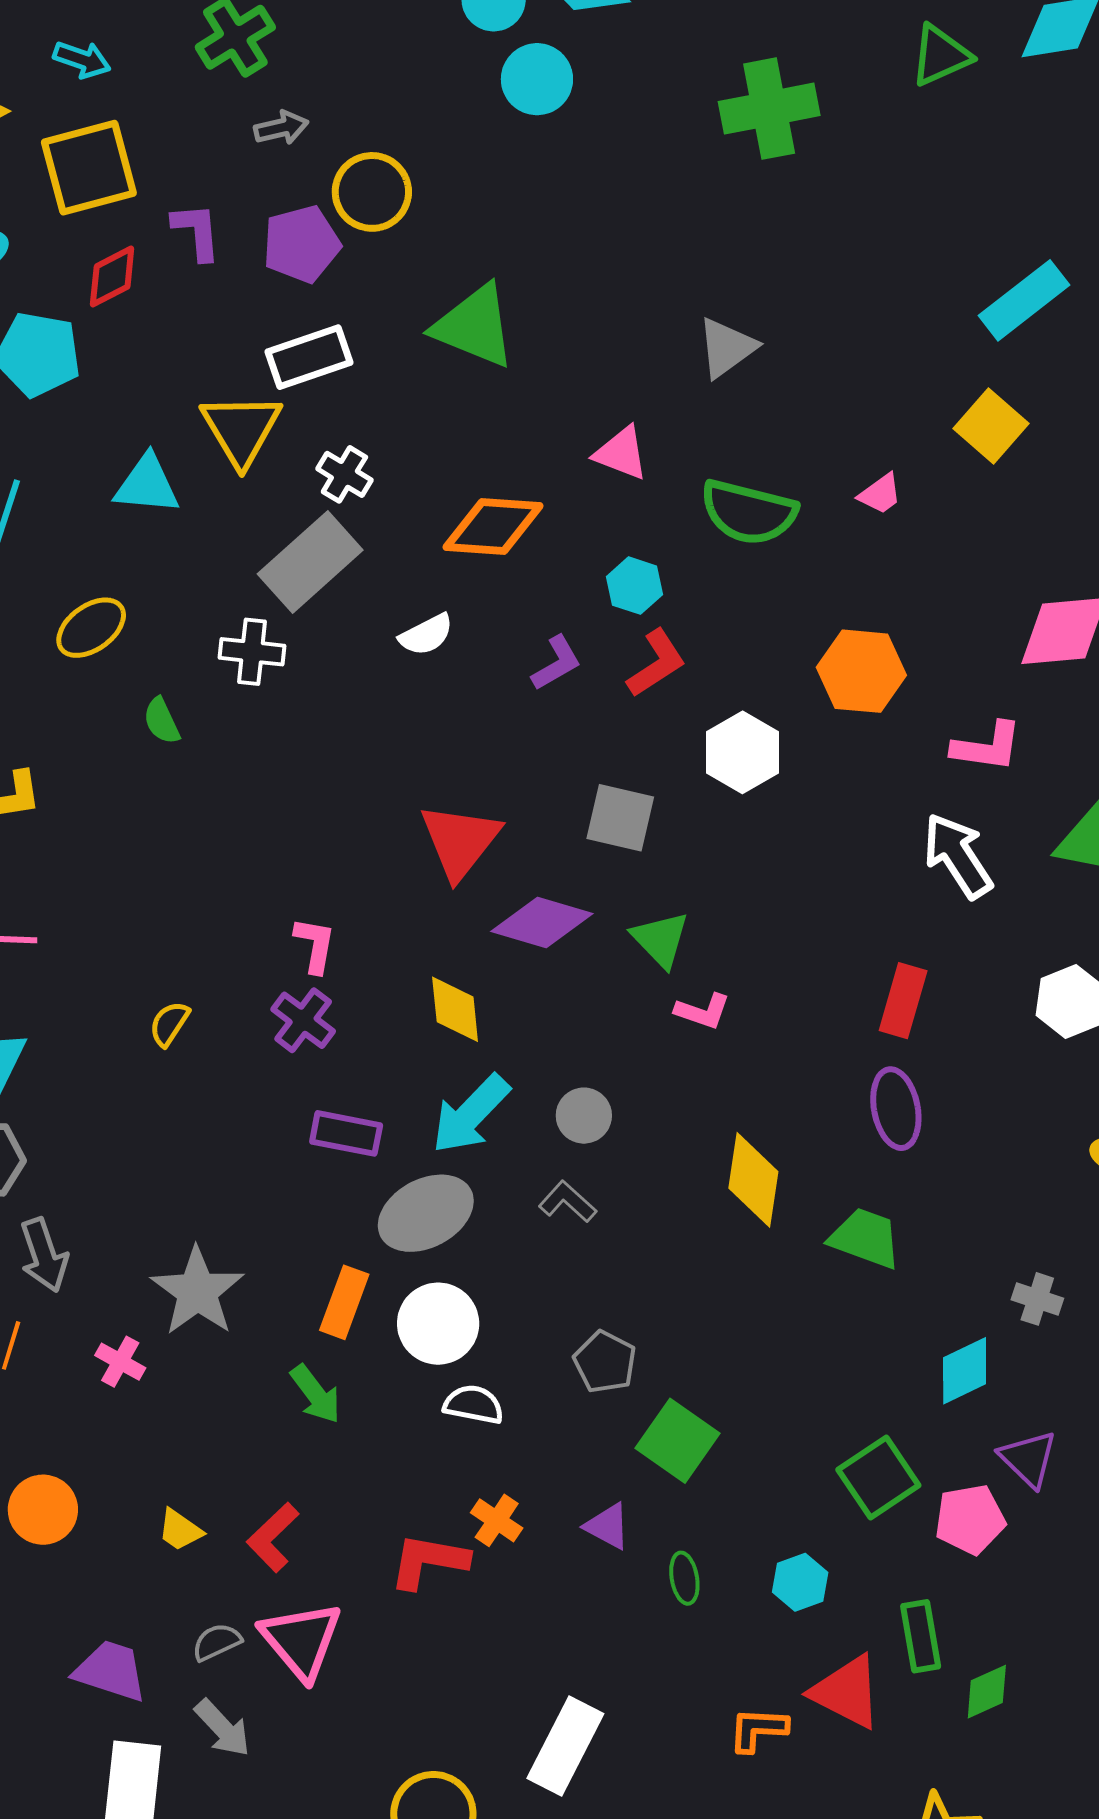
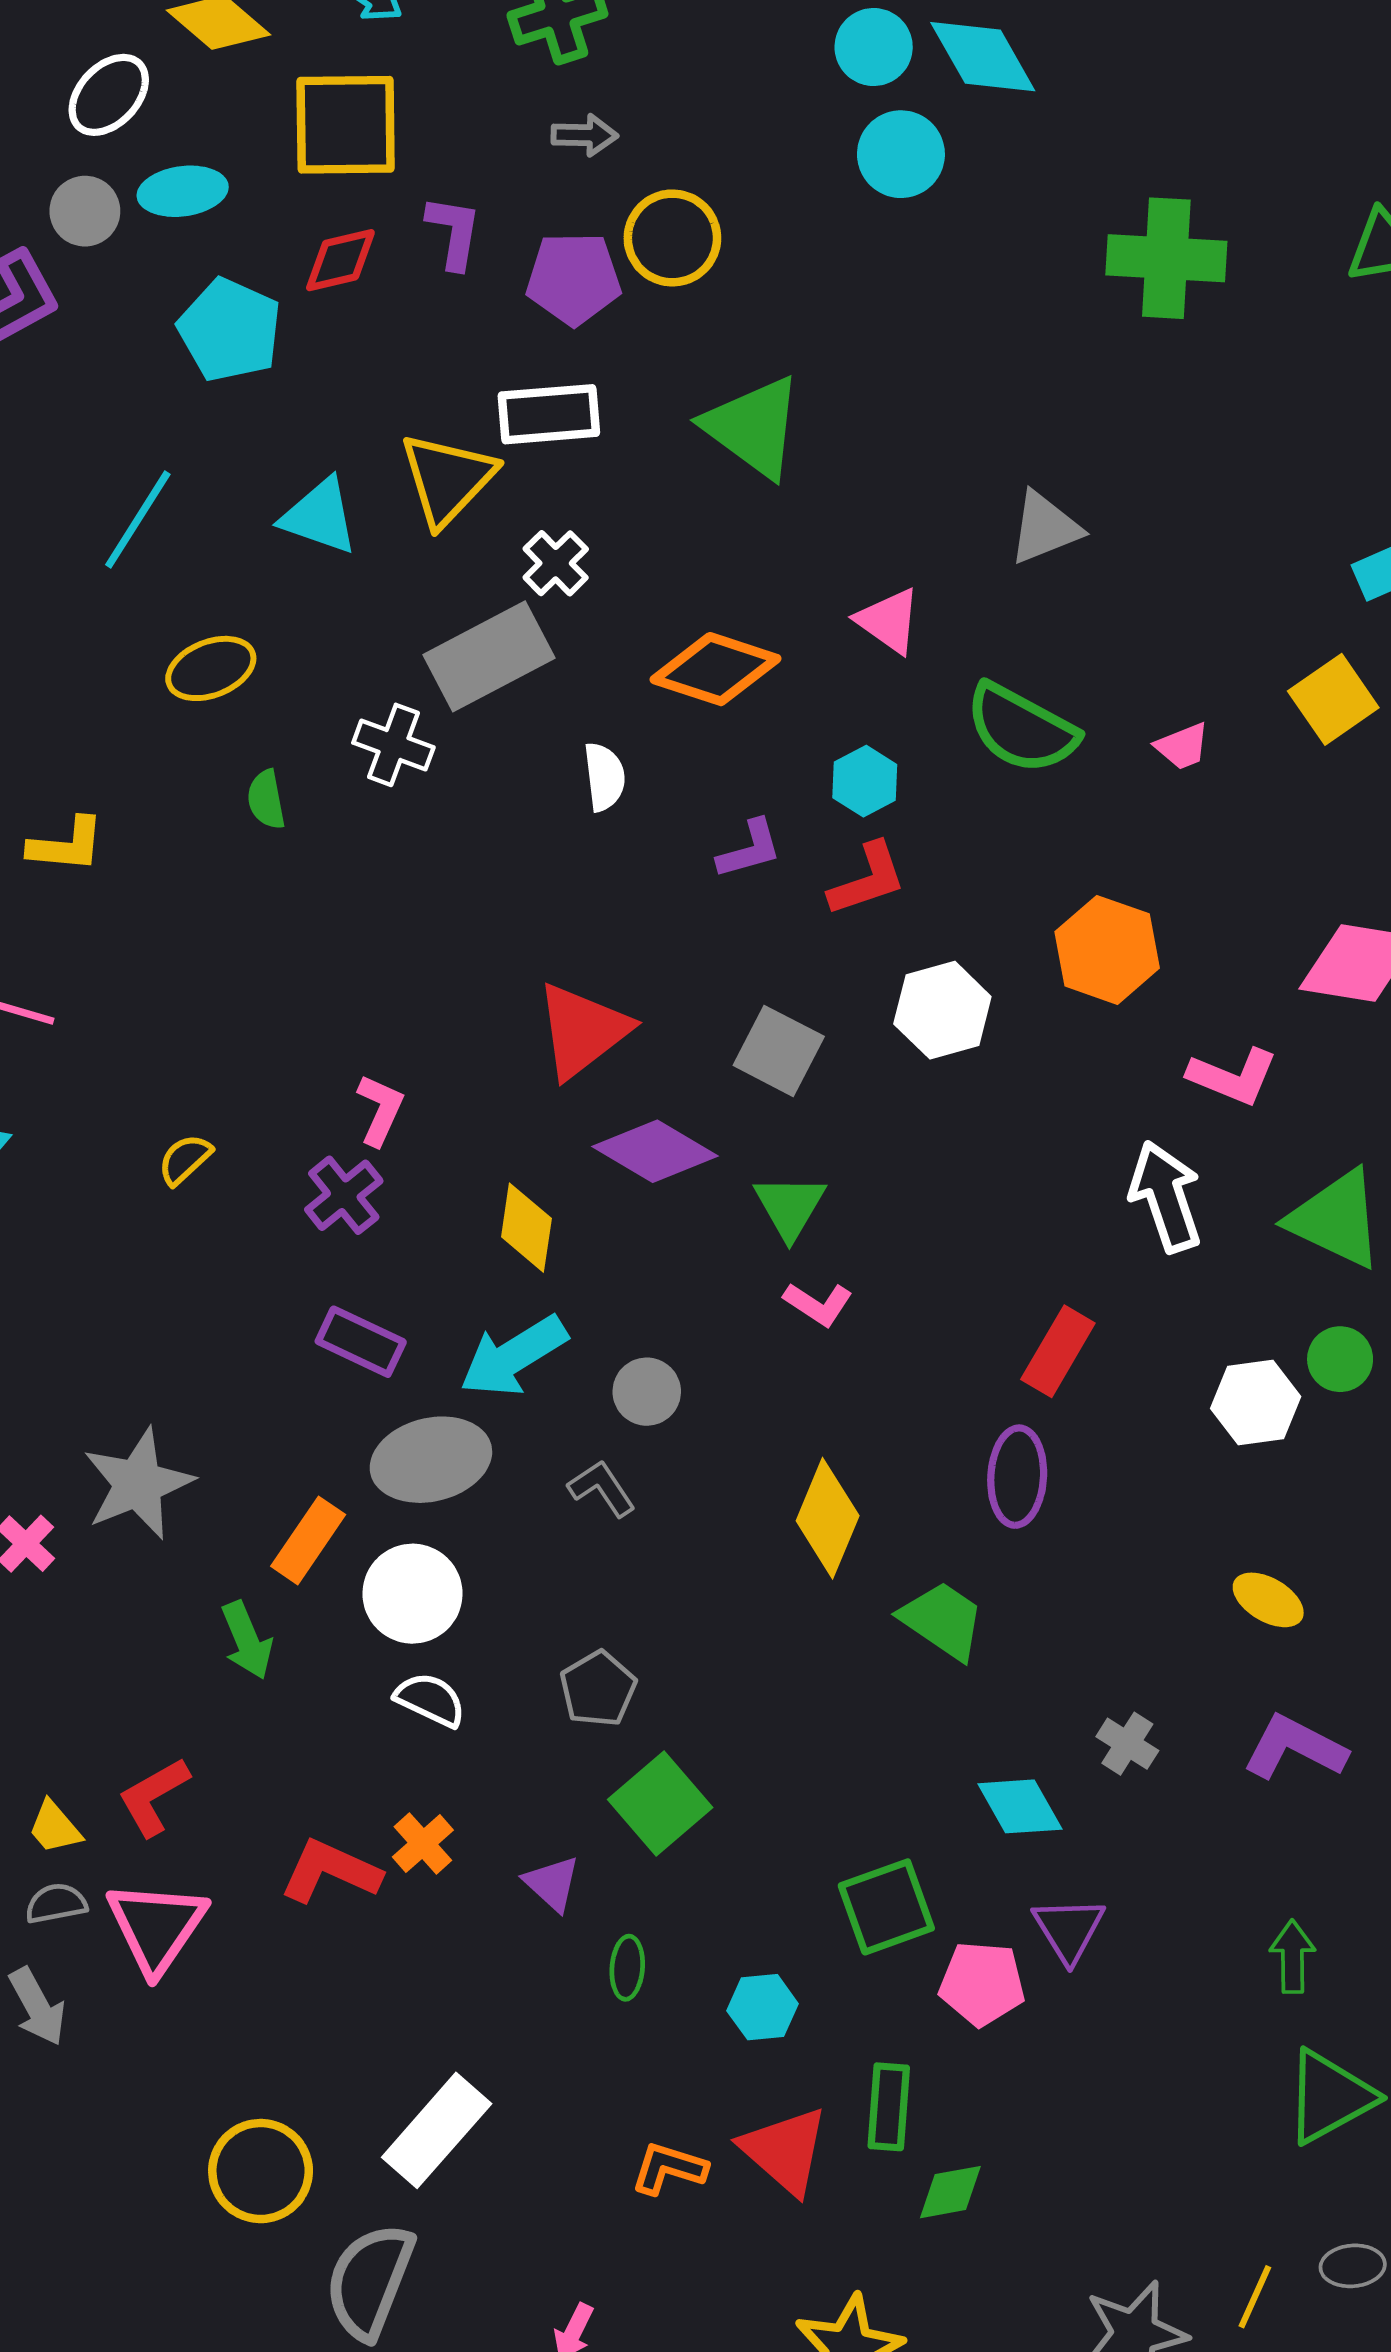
white semicircle: (426, 635) -> (604, 777), turned -84
cyan diamond: (965, 1371) -> (1020, 1806), turned 72
yellow trapezoid: (180, 1530) -> (55, 1827), moved

